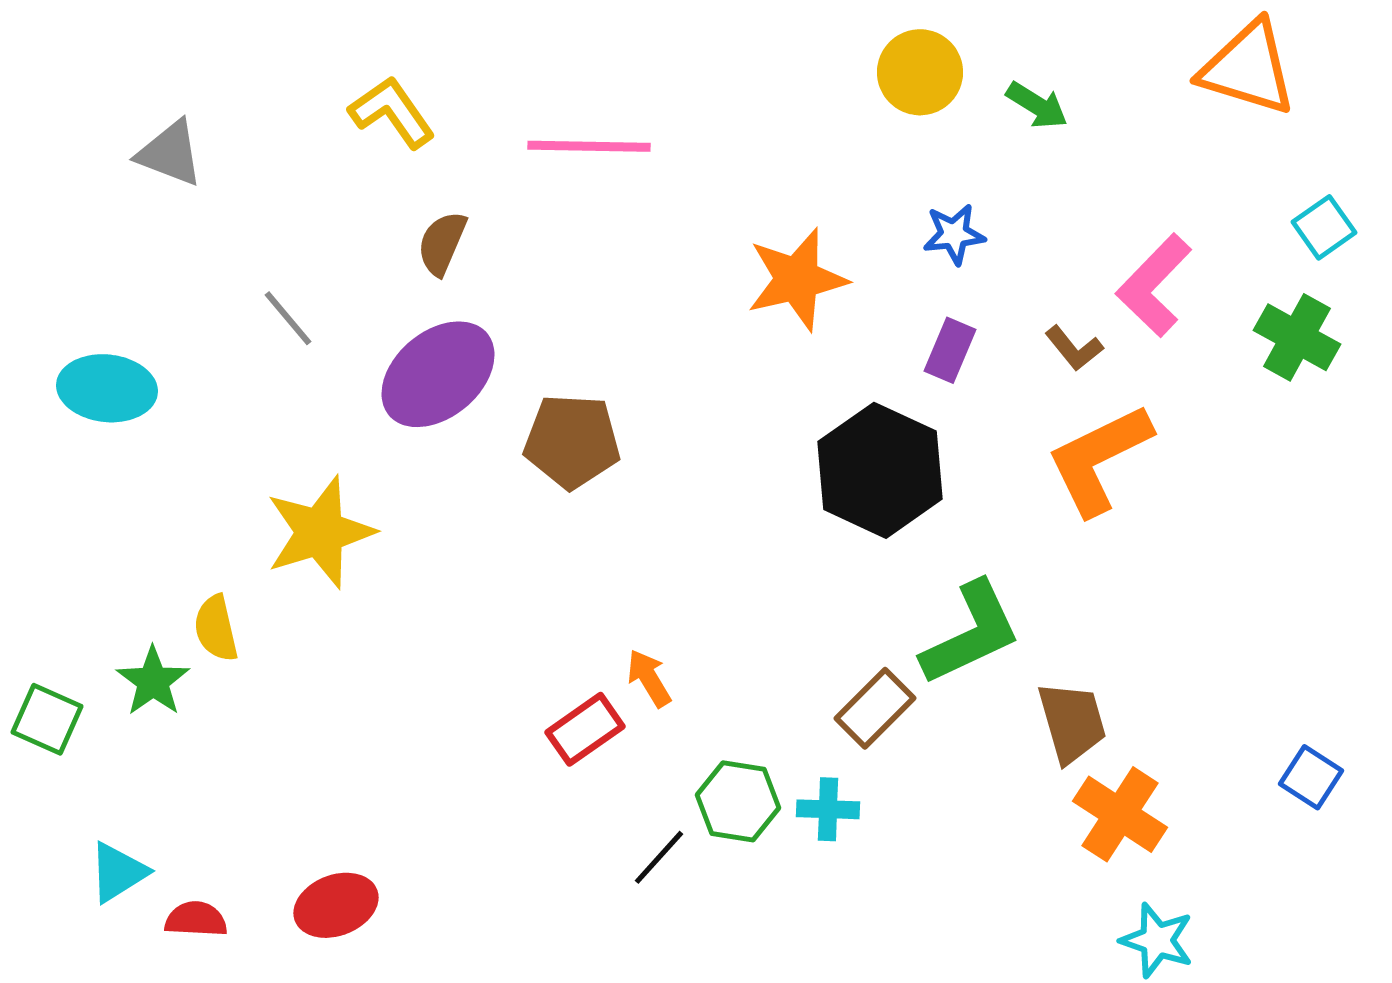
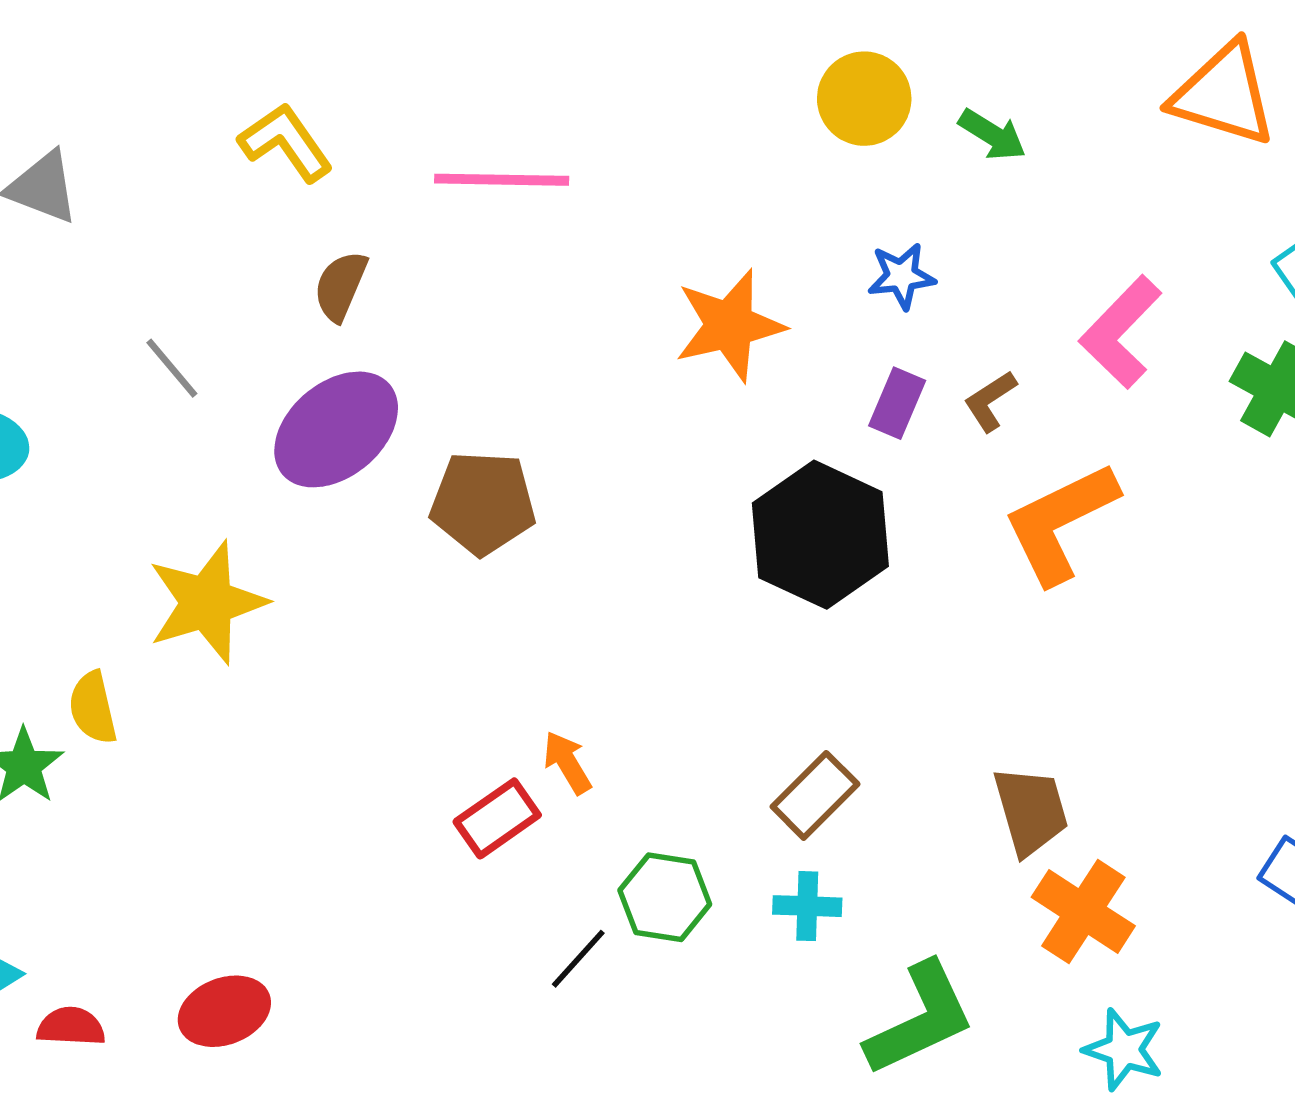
brown L-shape: (1074, 348) -> (990, 401), moved, turned 96
green L-shape: (971, 633) -> (920, 1019), moved
cyan cross: (828, 809) -> (807, 906), moved

